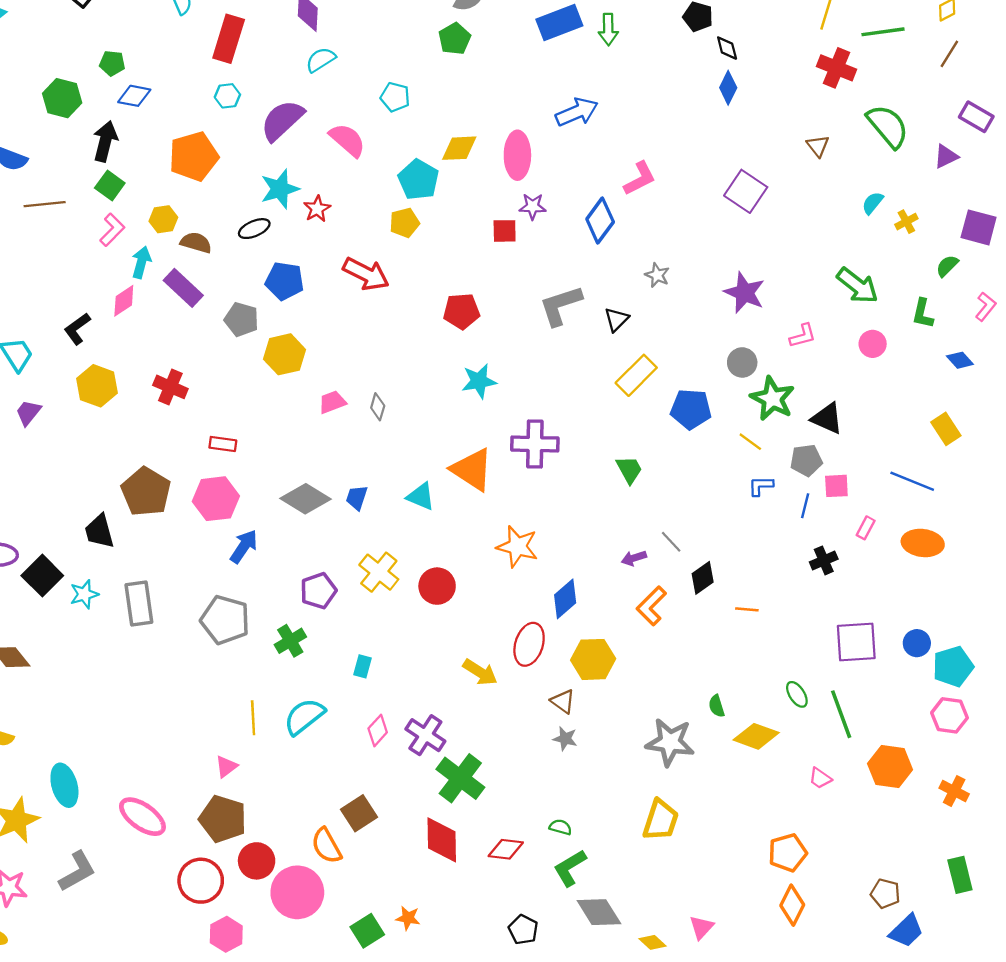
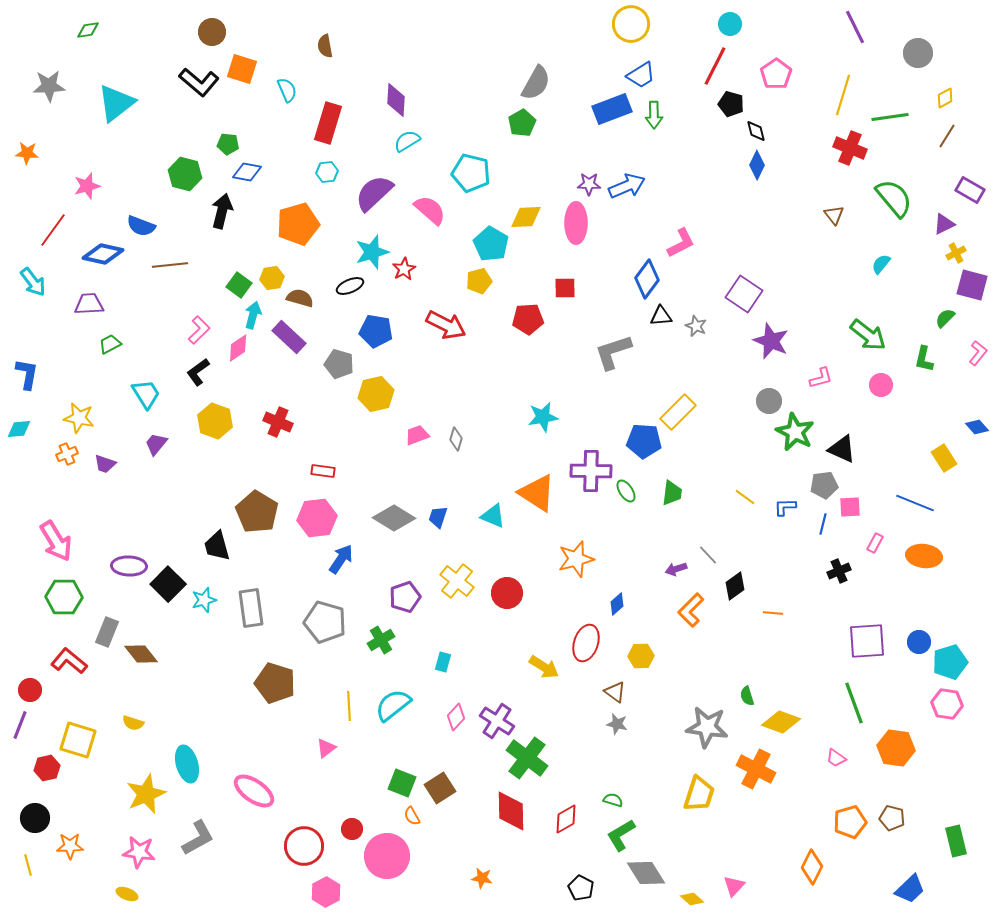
cyan pentagon: (395, 97) -> (471, 173), size x1.5
green square: (110, 185) -> (239, 285), moved
purple square: (746, 191) -> (744, 294), moved
purple star: (533, 206) -> (589, 184), moved
yellow cross: (906, 222) -> (956, 253), moved
pink L-shape: (112, 230) -> (199, 330), moved
red pentagon: (462, 311) -> (528, 319), moved
black triangle: (616, 319) -> (661, 316), moved, turned 40
blue diamond: (960, 360) -> (977, 427), moved
blue pentagon: (691, 409) -> (644, 441), moved
yellow line: (750, 442) -> (745, 497), moved
green trapezoid: (629, 470) -> (672, 493), turned 36
orange star: (517, 546) -> (576, 559), turned -30
blue diamond: (565, 599) -> (617, 604), size x0.7
yellow hexagon: (593, 659) -> (641, 656), size x0.7
green ellipse: (797, 694) -> (626, 491), moved
orange cross: (954, 791) -> (756, 769), moved, size x1.5
brown pentagon: (223, 819) -> (275, 683), moved
orange semicircle: (326, 846) -> (412, 816), size x0.6
red diamond: (506, 849) -> (566, 819), turned -36
orange pentagon: (788, 853) -> (850, 822), moved
red circle: (257, 861) -> (352, 829), size x0.7
brown pentagon: (885, 894) -> (892, 818), moved
green square: (367, 931) -> (402, 783), moved, turned -36

